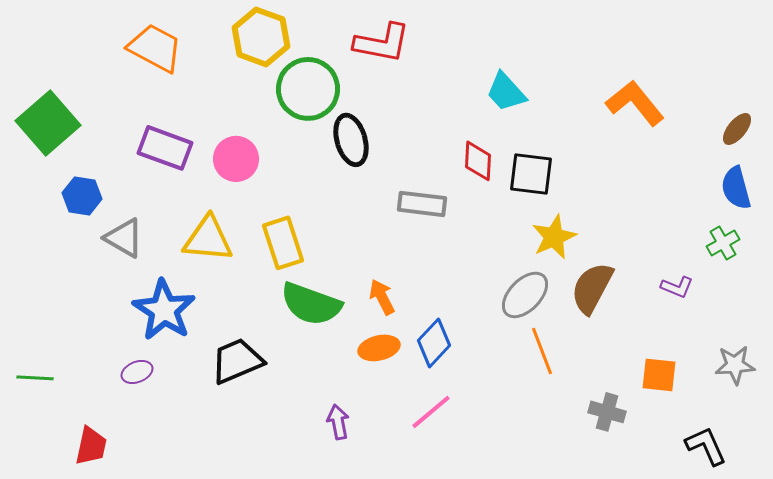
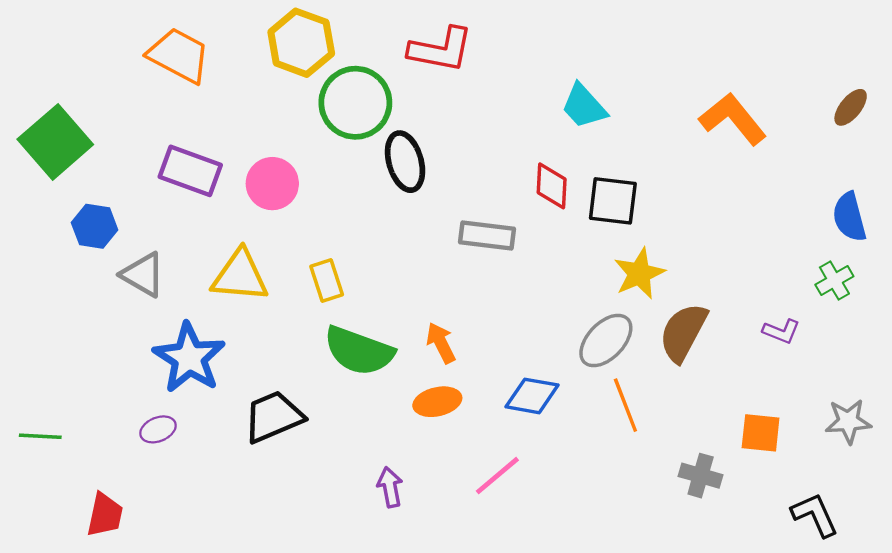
brown ellipse: (737, 129) -> (851, 107), moved
yellow rectangle: (283, 243) -> (327, 280), size x0.7
blue diamond: (434, 343) -> (532, 396), moved, turned 57

